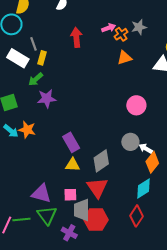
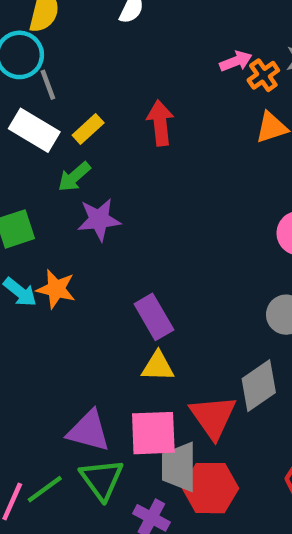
red arrow: (76, 37) -> (160, 123), moved
gray line: (33, 44) -> (48, 85), moved
yellow rectangle: (42, 58) -> (88, 129), turned 32
gray diamond: (101, 161) -> (259, 386), moved
pink square: (70, 195) -> (153, 433), size x1.6
green line: (21, 220) -> (45, 489), turned -30

